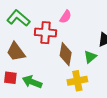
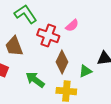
green arrow: (32, 82) -> (35, 80), moved

